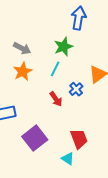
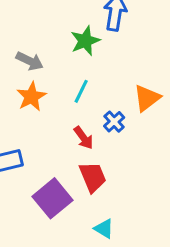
green star: (63, 47) -> (85, 41), moved
red trapezoid: (79, 139) -> (93, 177), moved

